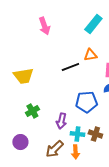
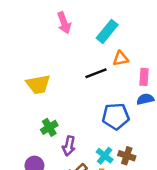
cyan rectangle: (93, 24) -> (107, 31), moved
purple arrow: (61, 121) -> (69, 146), moved
cyan cross: (77, 134) -> (105, 156), turned 32

